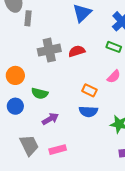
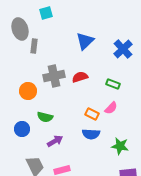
green rectangle: (114, 47) -> (113, 84), moved
orange circle: (15, 75) -> (28, 91), moved
pink semicircle: (114, 77) -> (111, 108), moved

